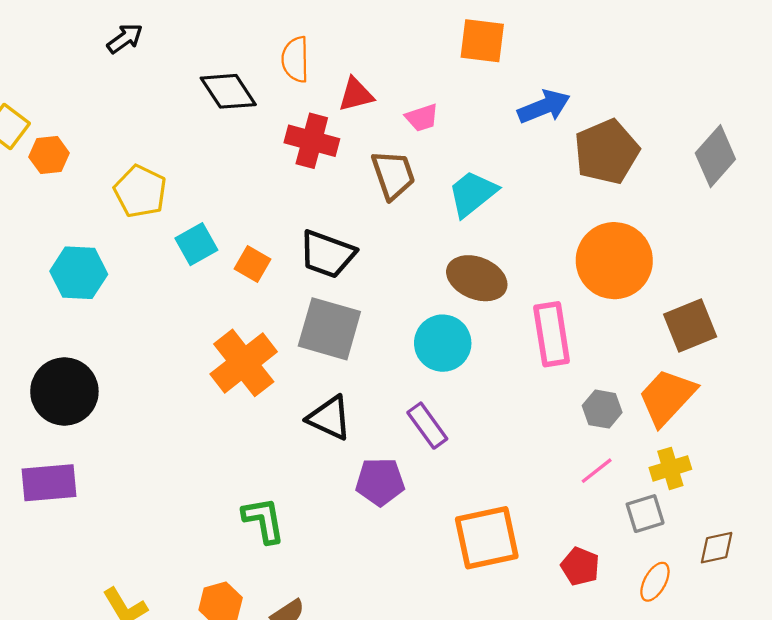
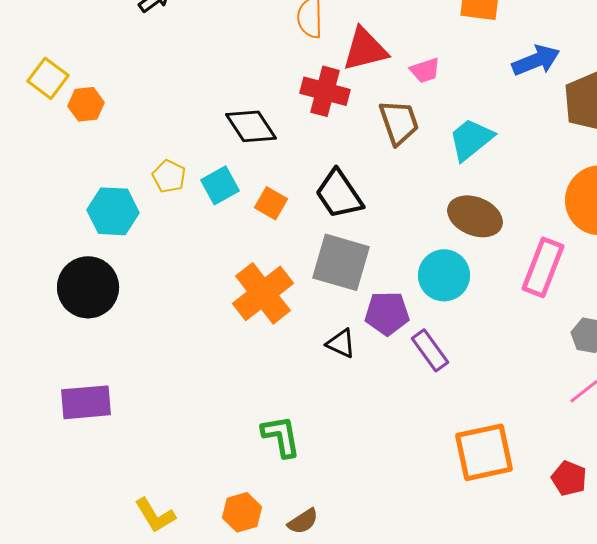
black diamond: (228, 91) -> (251, 126), moved
red triangle: (356, 95) -> (365, 49), size x1.4
yellow pentagon: (140, 191) -> (169, 176), moved, size x0.7
black trapezoid: (327, 254) -> (339, 194), turned 36
pink rectangle: (552, 334) -> (543, 267), turned 30
black circle: (64, 391) -> (88, 287), moved
black triangle: (329, 418) -> (341, 343), size x0.7
purple pentagon: (380, 482) -> (387, 313), moved

